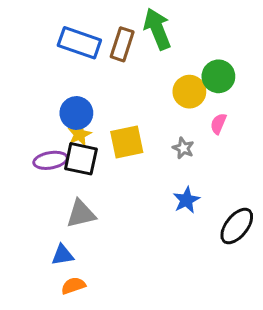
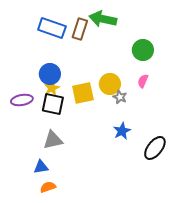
green arrow: (157, 29) -> (103, 19), turned -56
yellow circle: (189, 92) -> (110, 84), moved
purple ellipse: (50, 160) -> (22, 100), moved

